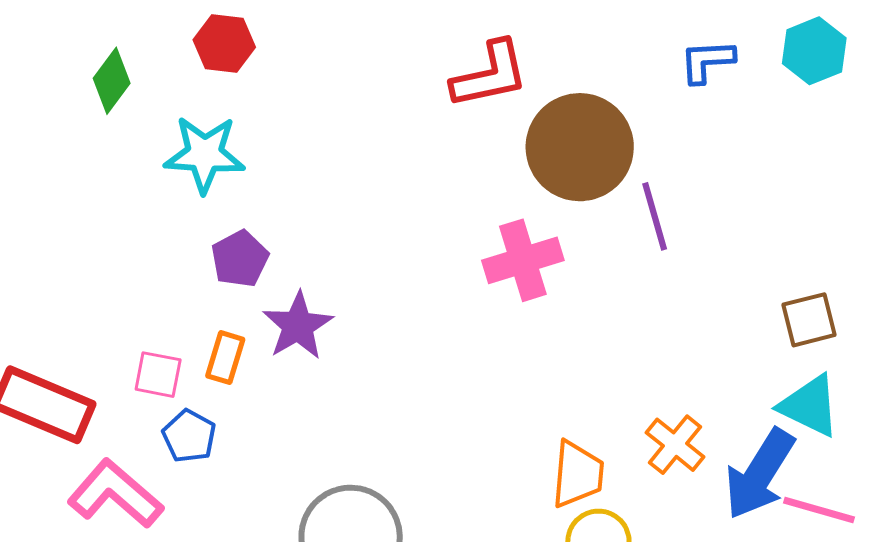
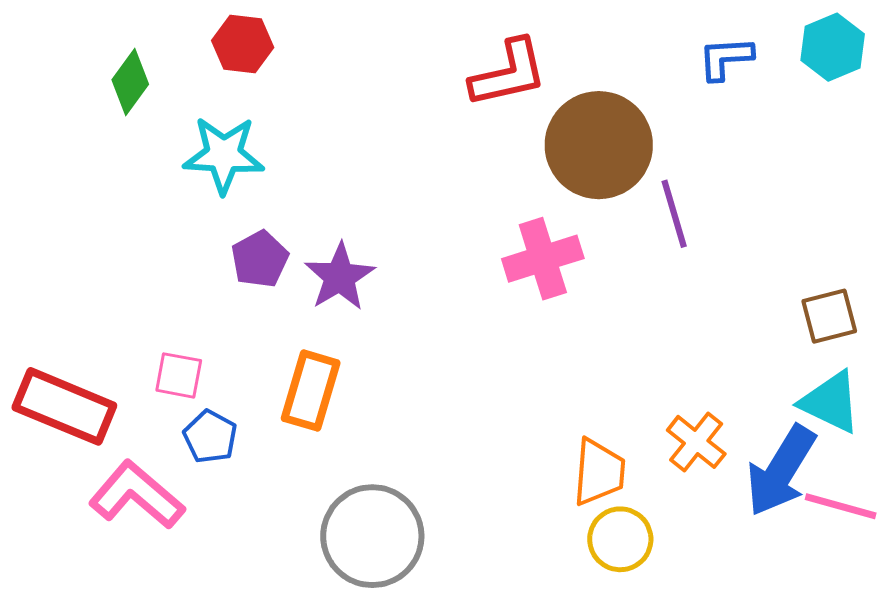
purple star: (298, 326) -> (340, 277), moved
orange rectangle: (225, 358) -> (311, 391), moved, size x1.5

